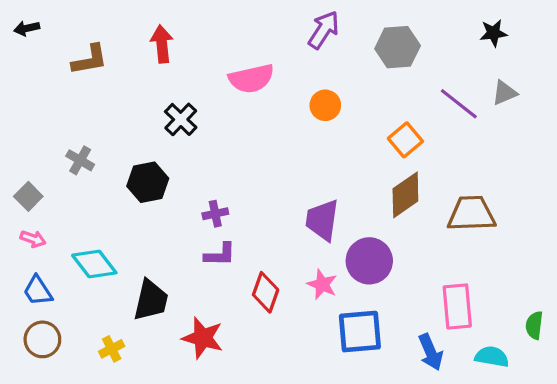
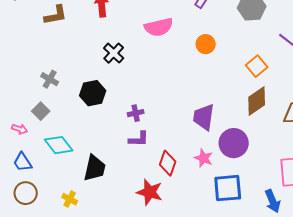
gray square: (28, 196) -> (41, 111), moved
red star: (203, 338) -> (150, 192), moved
yellow cross: (112, 349) -> (70, 199), turned -35

